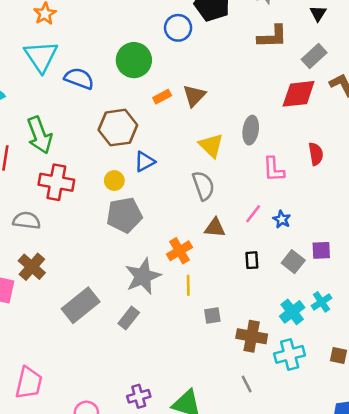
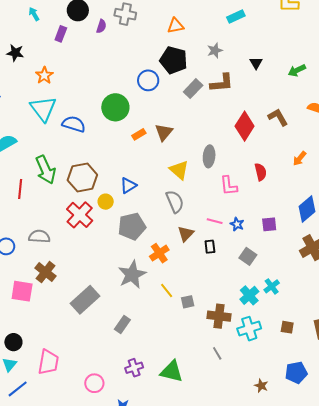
gray rectangle: (314, 56) -> (193, 89), moved
red diamond: (299, 94) -> (245, 126), turned -48
brown hexagon: (118, 128) -> (82, 177), moved
red cross: (56, 182) -> (80, 215), moved, turned 36
pink line: (253, 214) -> (215, 221), turned 70
gray pentagon: (124, 215) -> (132, 226), moved
brown triangle: (215, 228) -> (186, 234), turned -48
purple square: (321, 250) -> (269, 224), moved
black rectangle: (252, 260) -> (210, 247), moved
yellow line: (188, 285) -> (167, 291), moved, turned -35
gray rectangle: (129, 318) -> (122, 325), moved

